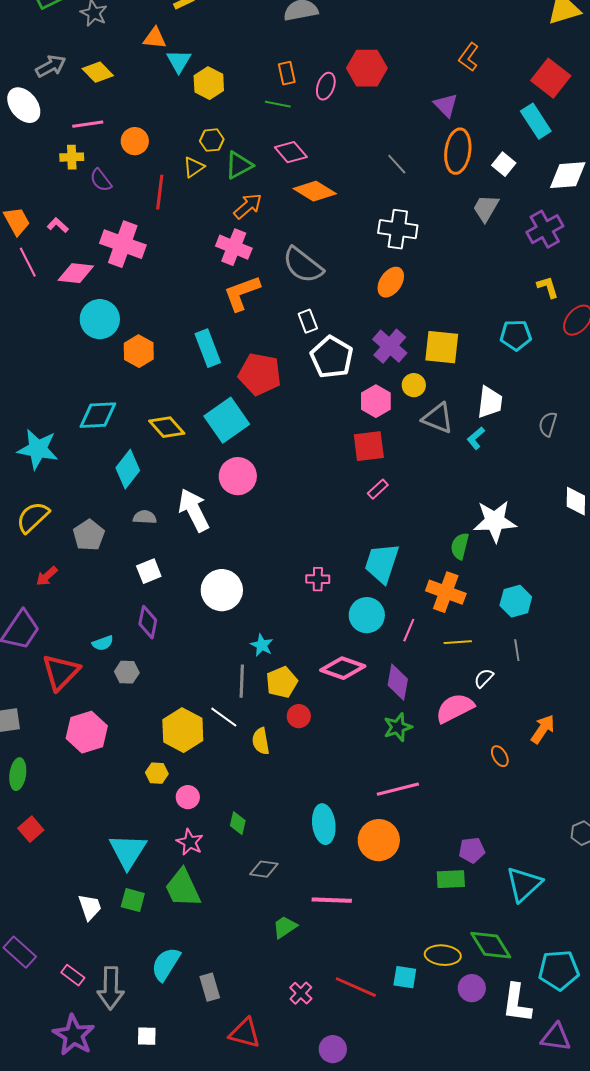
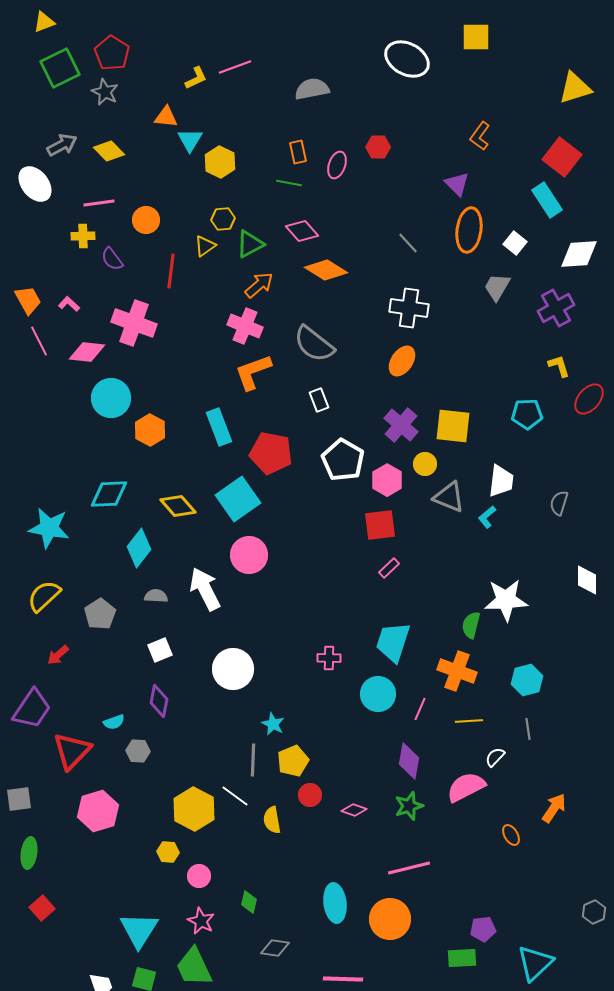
red hexagon: (367, 68) -> (378, 147), size x0.6
white pentagon: (332, 357) -> (343, 460), moved
pink diamond: (343, 668) -> (354, 810), moved, size x0.6

